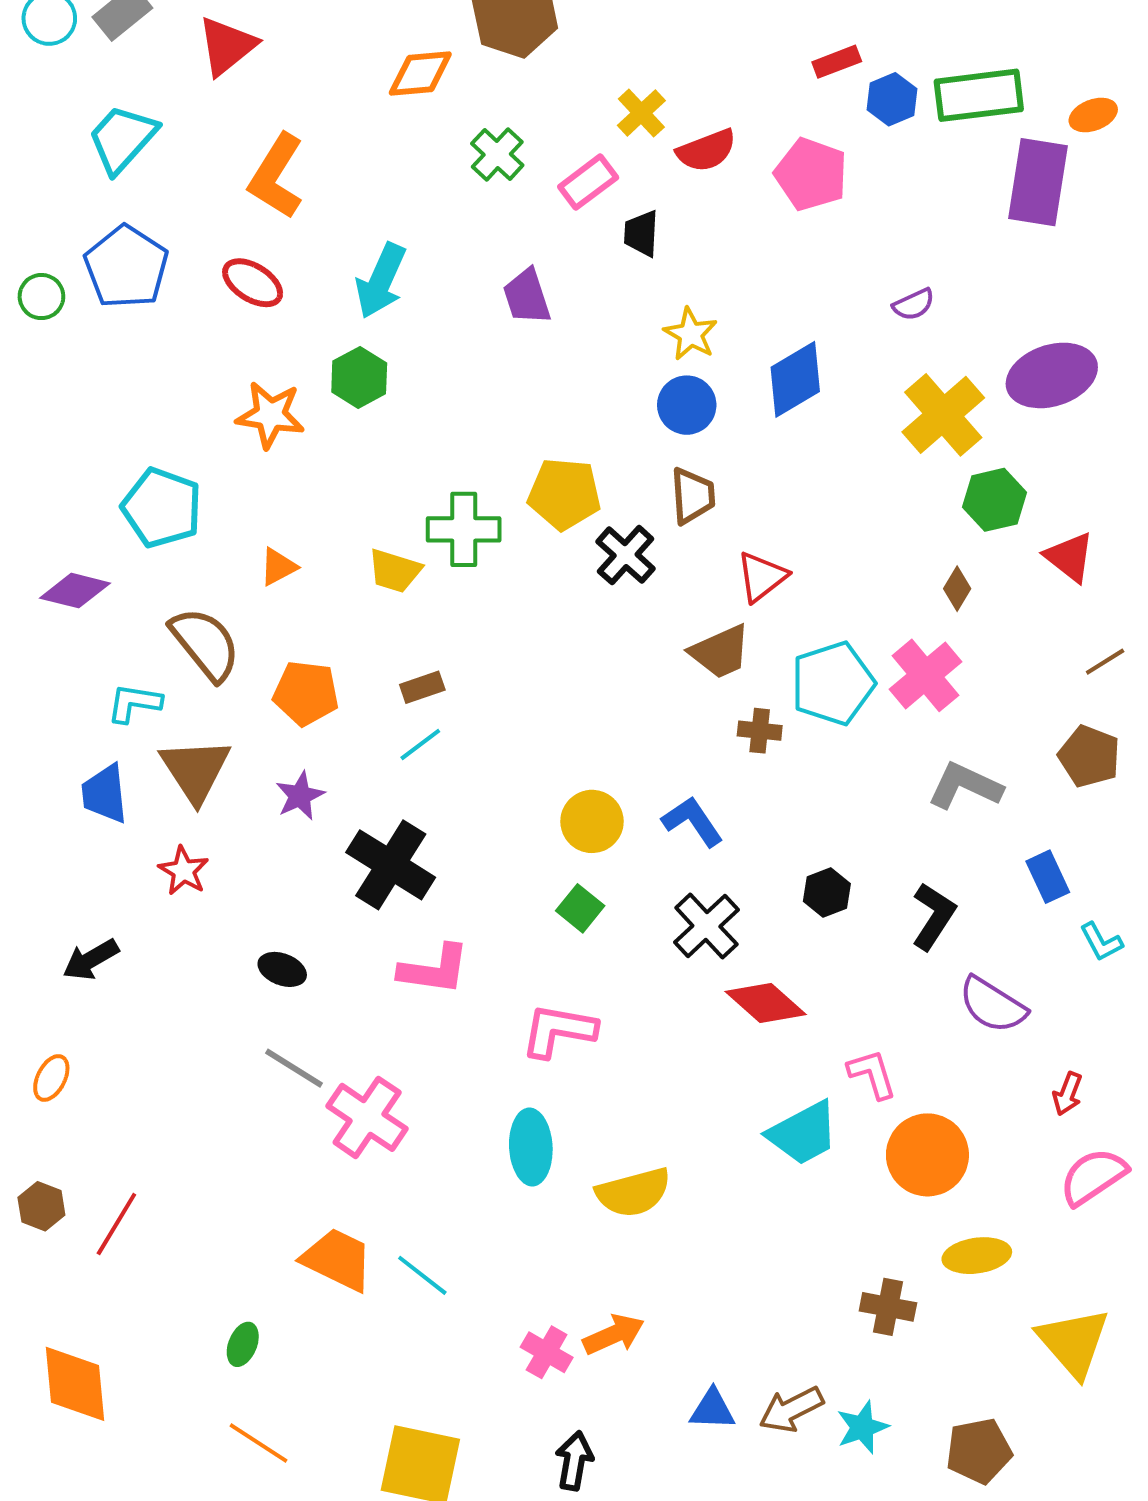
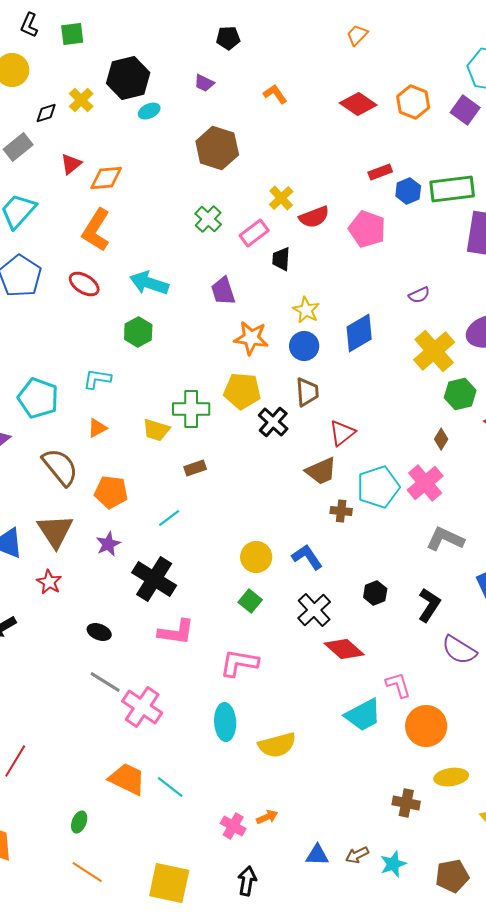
red triangle: (227, 46) -> (71, 164), size x0.7
orange diamond: (420, 74) -> (106, 178), moved
cyan arrow: (381, 281) -> (149, 283), turned 84
orange star: (270, 415) -> (251, 338), moved
brown rectangle: (422, 687) -> (195, 468), moved
cyan L-shape: (134, 703) -> (97, 379), moved
orange arrow: (614, 1334) -> (267, 817), size x0.7
brown arrow: (791, 1409) -> (357, 855), size x0.7

